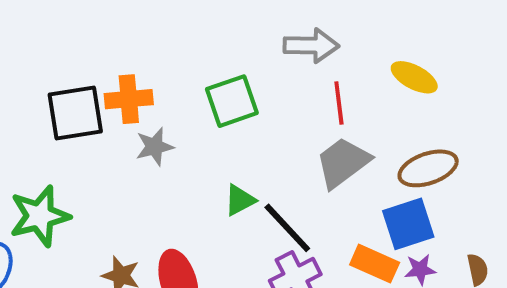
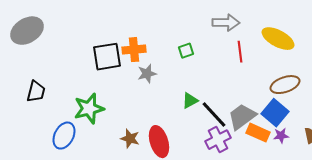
yellow ellipse: (414, 77) -> (278, 39), size x1.4
green square: (232, 101) -> (186, 51), size x0.6
gray trapezoid: (343, 163) -> (242, 117), moved
blue square: (408, 224) -> (275, 113), turned -32

